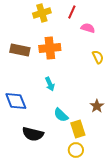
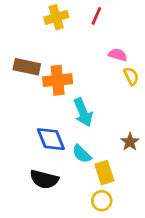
pink semicircle: (88, 28) -> (118, 55), moved
orange cross: (50, 48) -> (58, 80), moved
cyan arrow: (50, 84) -> (83, 112), moved, size x1.5
blue diamond: (16, 101) -> (51, 139), moved

